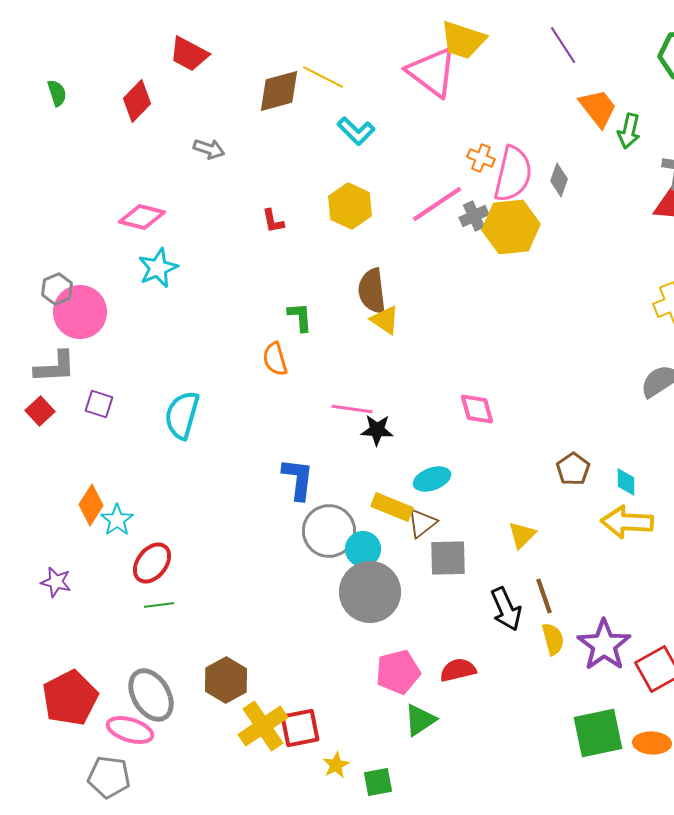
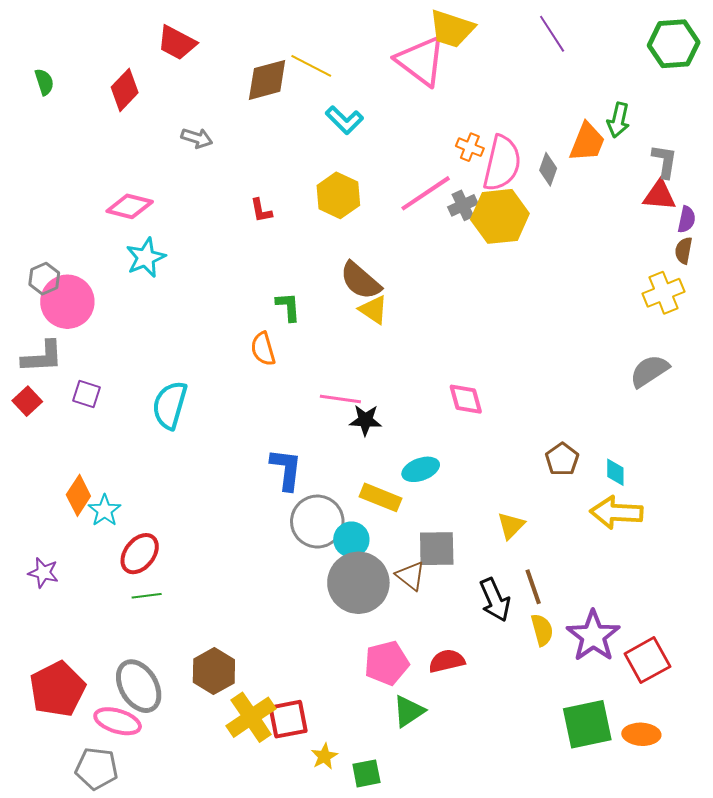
orange trapezoid: (598, 108) -> (587, 142), moved, turned 60
brown semicircle: (372, 291) -> (360, 281), turned -42
brown triangle: (422, 523) -> (411, 576), moved, turned -44

